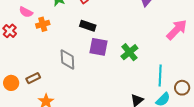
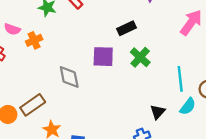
black rectangle: (88, 26) -> (126, 28), moved, turned -35
brown rectangle: (33, 78) -> (33, 105), size x1.5

